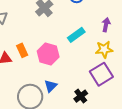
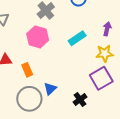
orange rectangle: (22, 50) -> (27, 70), moved
pink hexagon: (48, 54) -> (38, 37), moved

